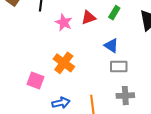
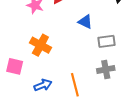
gray rectangle: (119, 67) -> (106, 41), moved

